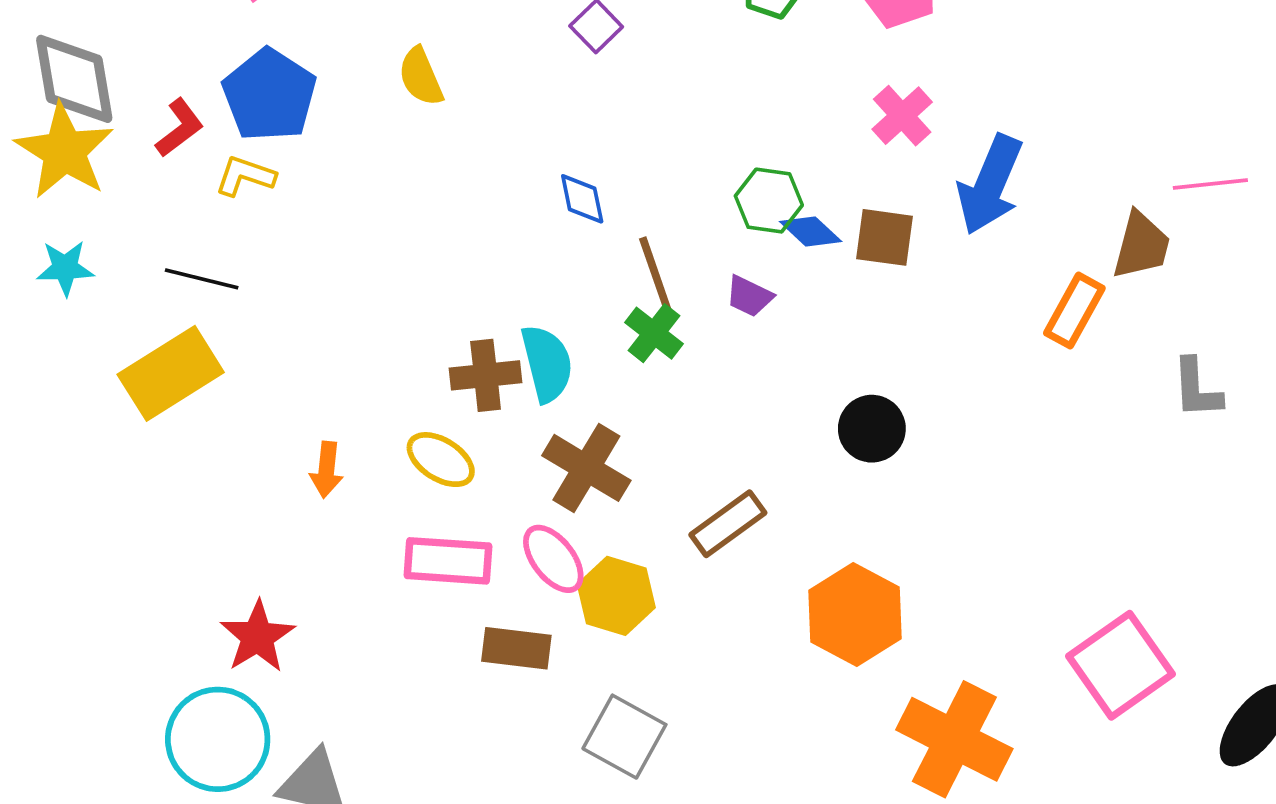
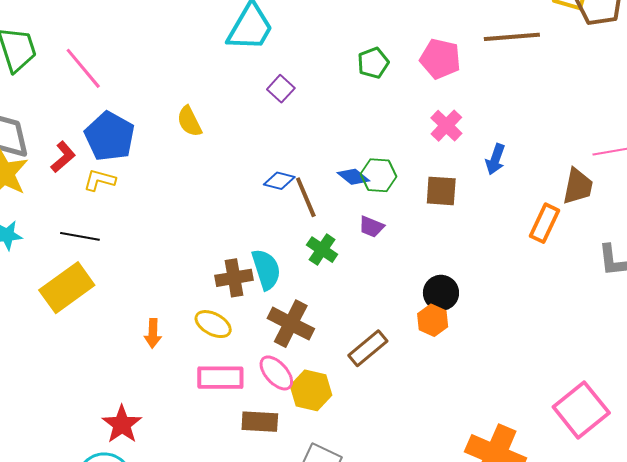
blue arrow: (990, 185) -> (495, 159), size x0.6
blue diamond: (582, 199) -> (279, 181), turned -60
blue diamond: (811, 231) -> (353, 177), moved
brown line: (655, 275) -> (306, 197), moved
orange hexagon: (855, 615) -> (433, 320), moved, size x0.6

